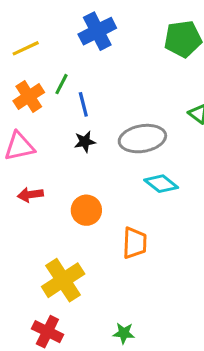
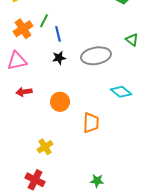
cyan diamond: (161, 184) -> (121, 92), moved
yellow cross: (63, 280) -> (45, 147), size x0.6
green star: (124, 333) -> (97, 181), moved

